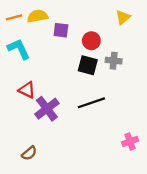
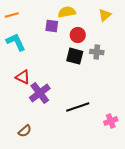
yellow semicircle: (37, 16) -> (67, 12), moved
black line: (91, 103) -> (78, 107), moved

